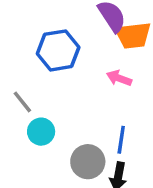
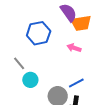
blue line: (121, 140) -> (76, 83), turned 56

